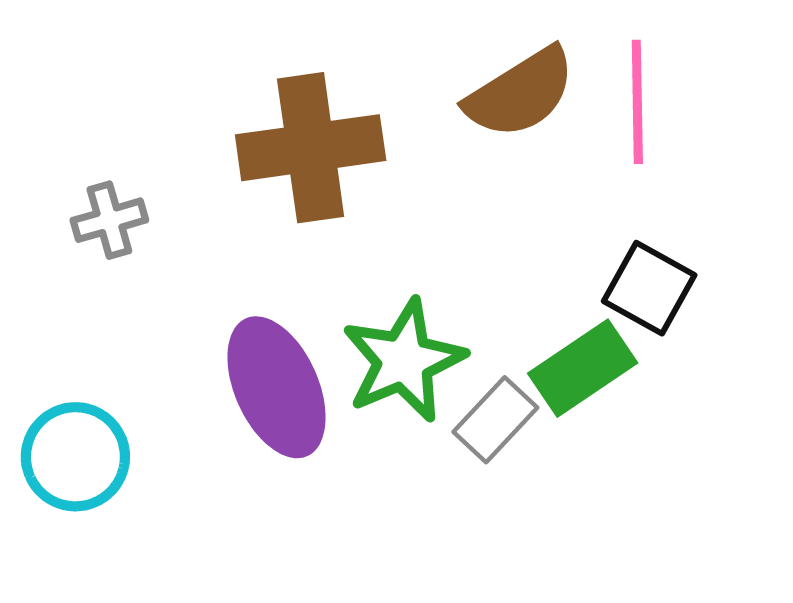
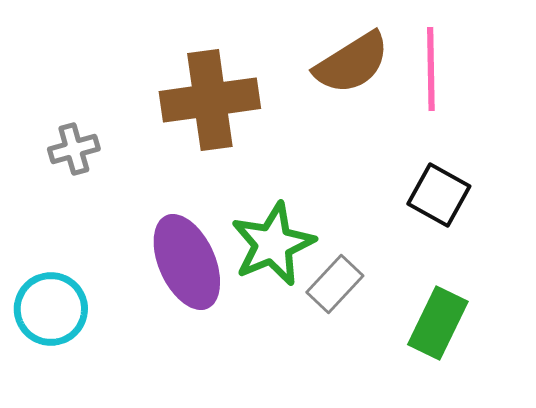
green rectangle: (583, 368) -> (438, 323), moved, turned -30

